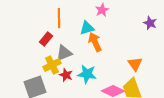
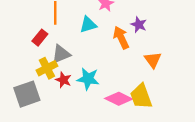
purple star: (150, 23) -> (139, 25), moved
orange arrow: (95, 42) -> (121, 38), moved
orange triangle: (135, 64) -> (153, 60), moved

